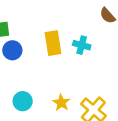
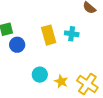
cyan circle: (23, 101) -> (40, 75), moved

